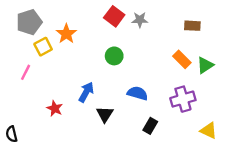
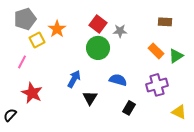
red square: (114, 16) -> (98, 24), moved
gray star: (140, 20) -> (120, 31), moved
green circle: (114, 56) -> (98, 48), size x1.5
red star: (55, 108) -> (32, 93), moved, size x1.5
black semicircle: (12, 134) -> (10, 115), turned 56

